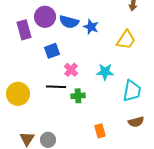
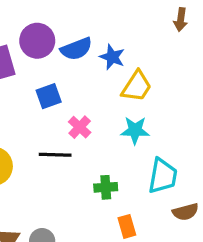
blue semicircle: (69, 22) -> (76, 49), turned -36
yellow trapezoid: (126, 40) -> (137, 86), moved
cyan trapezoid: (132, 91) -> (163, 176), moved
green cross: (78, 96) -> (106, 187), moved

